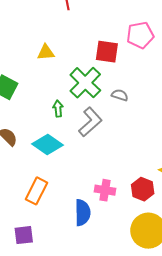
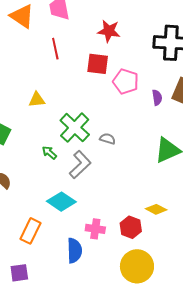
pink pentagon: (140, 35) -> (126, 82), turned 30
red square: (107, 52) -> (98, 64), moved
green arrow: (58, 109) -> (49, 153), turned -42
cyan diamond: (48, 145) -> (61, 202), moved

